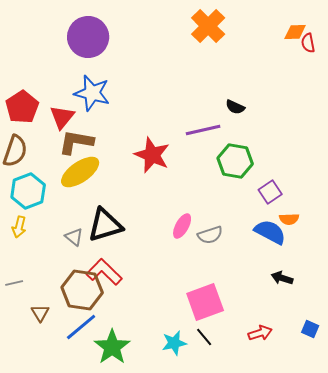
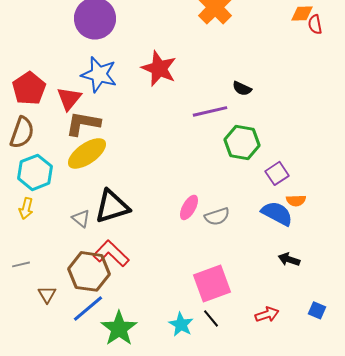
red star: (152, 155) -> (159, 68), moved
cyan star: (174, 343) -> (181, 324), turned -30

